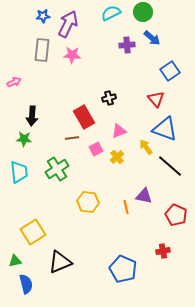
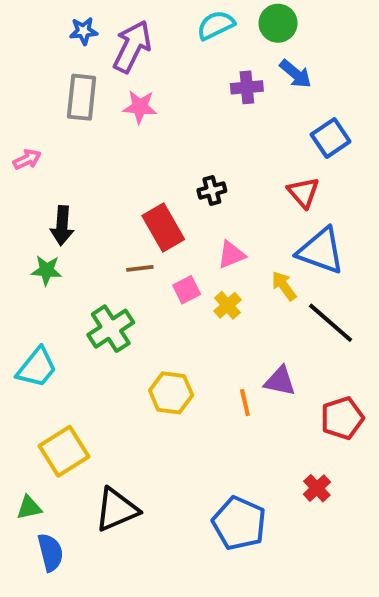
cyan trapezoid: (19, 172) -> (37, 368), moved, turned 45
red pentagon: (176, 215) -> (342, 418), turned 30
red cross: (163, 251) -> (317, 488), turned -32

